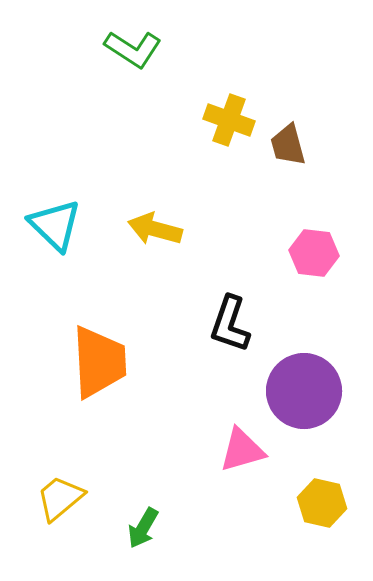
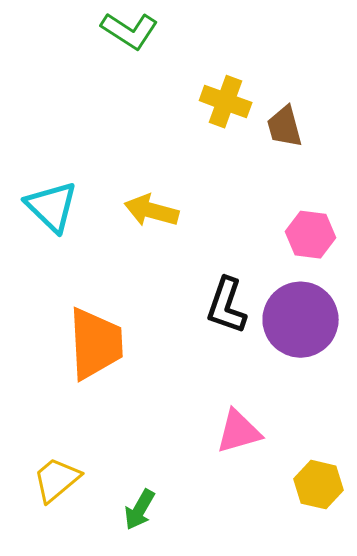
purple circle: (304, 391) -> (301, 320), moved

